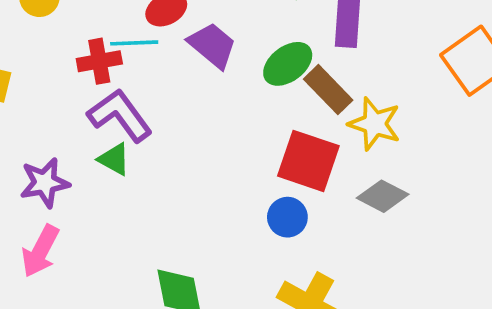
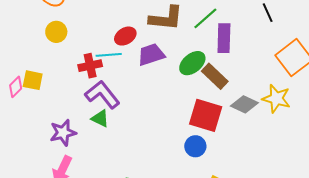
purple trapezoid: (212, 45) -> (151, 55), turned -56
yellow star: (375, 124) -> (276, 99), moved
gray diamond: (383, 196) -> (244, 104), moved

